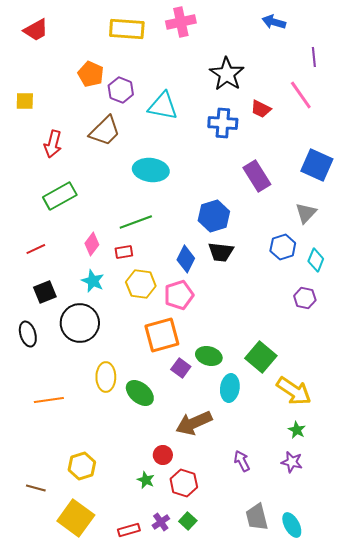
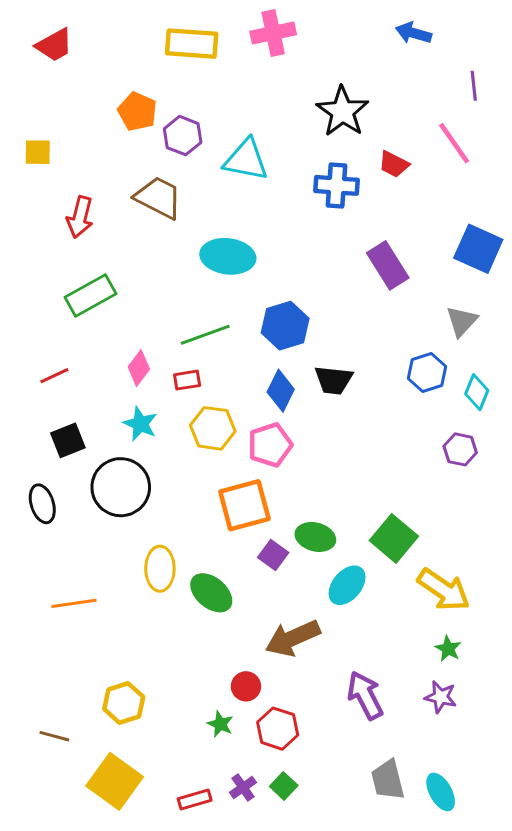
brown trapezoid: (105, 131) -> (158, 197), turned -108
blue hexagon: (214, 216) -> (285, 326), moved
cyan ellipse: (230, 388) -> (347, 585), turned 32
purple arrow: (242, 461) -> (365, 695), size x1.5

